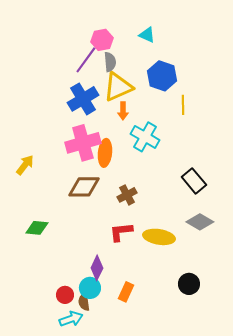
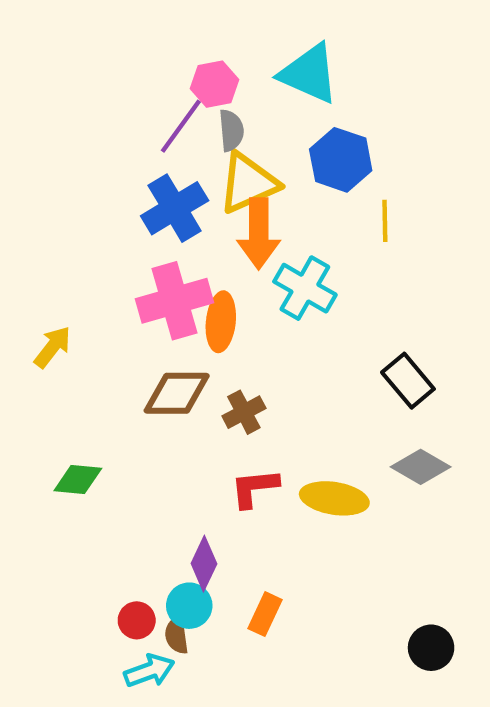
cyan triangle: (147, 35) -> (309, 74), size x1.8
orange arrow: (123, 111) -> (259, 233), size x1.8
brown cross: (127, 195) -> (244, 412), moved
black circle: (189, 284) -> (431, 648), moved

